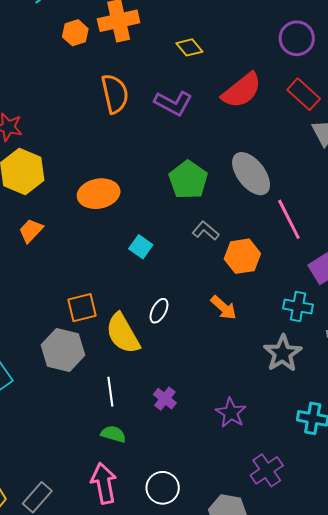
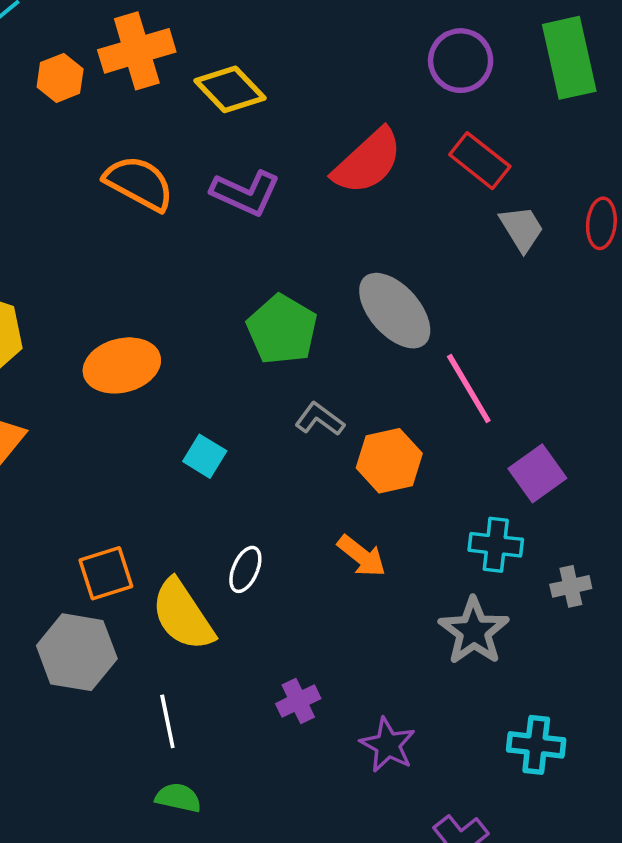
yellow diamond: (189, 47) -> (230, 89), moved, size x1.4
orange semicircle: (115, 94) -> (139, 183), turned -45
purple cross: (165, 399) -> (298, 701), moved, turned 30

